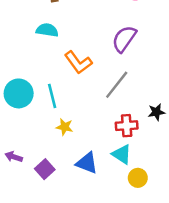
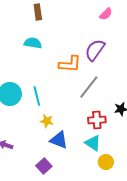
orange L-shape: (78, 62) -> (70, 64), moved, turned -50
blue triangle: (87, 163) -> (59, 140), moved
purple square: (45, 169) -> (44, 166), moved

